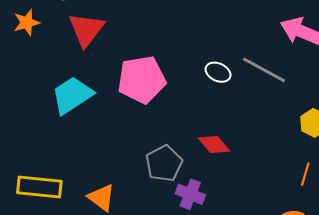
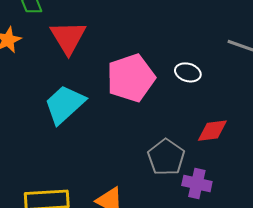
white ellipse: (218, 72) -> (188, 72), moved
red diamond: (214, 145) -> (212, 131), turned -48

